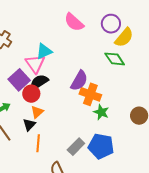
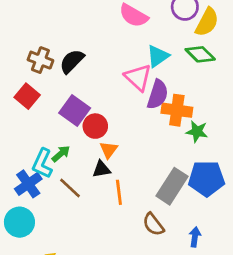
cyan triangle: (44, 51) -> (158, 56), moved
pink triangle: (35, 64) -> (138, 77), moved
black semicircle: (39, 82) -> (72, 61), moved
black triangle: (29, 125) -> (101, 169), turned 48
gray rectangle: (76, 147) -> (172, 186), size x1.4

